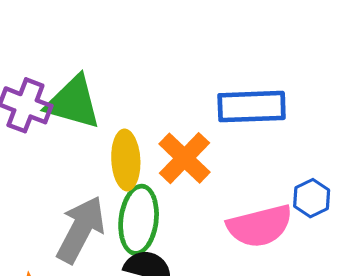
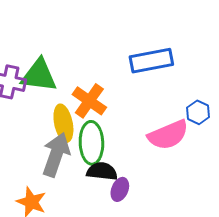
orange cross: (185, 158) -> (89, 101), moved
yellow ellipse: (126, 160) -> (63, 123), moved

